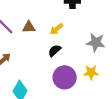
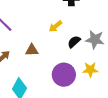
brown triangle: (29, 27) -> (32, 50), moved
black semicircle: (55, 51) -> (74, 42), moved

